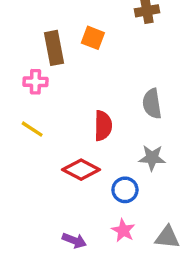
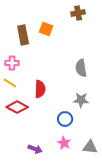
pink cross: (35, 82) -> (12, 63), moved
red semicircle: (103, 126) -> (40, 89), moved
red diamond: (81, 170) -> (17, 107), moved

